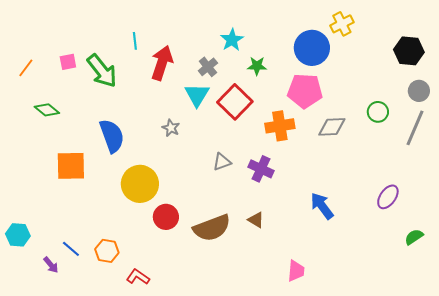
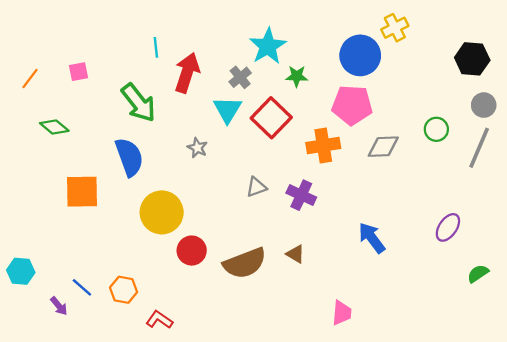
cyan star: (232, 40) -> (268, 46), size x1.4
green arrow: (102, 71) -> (139, 103), moved

